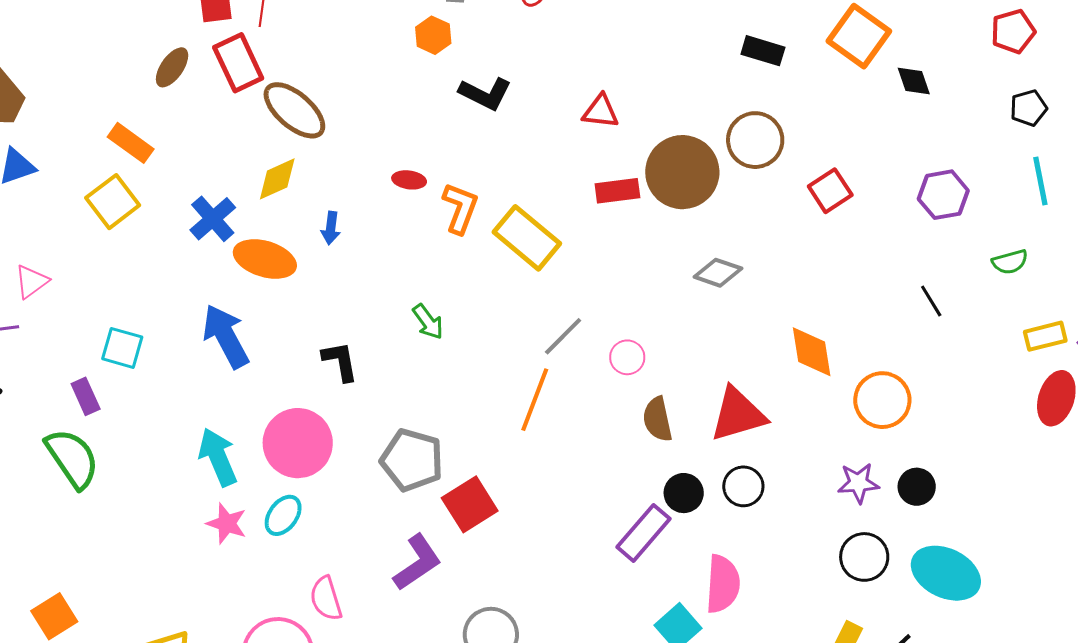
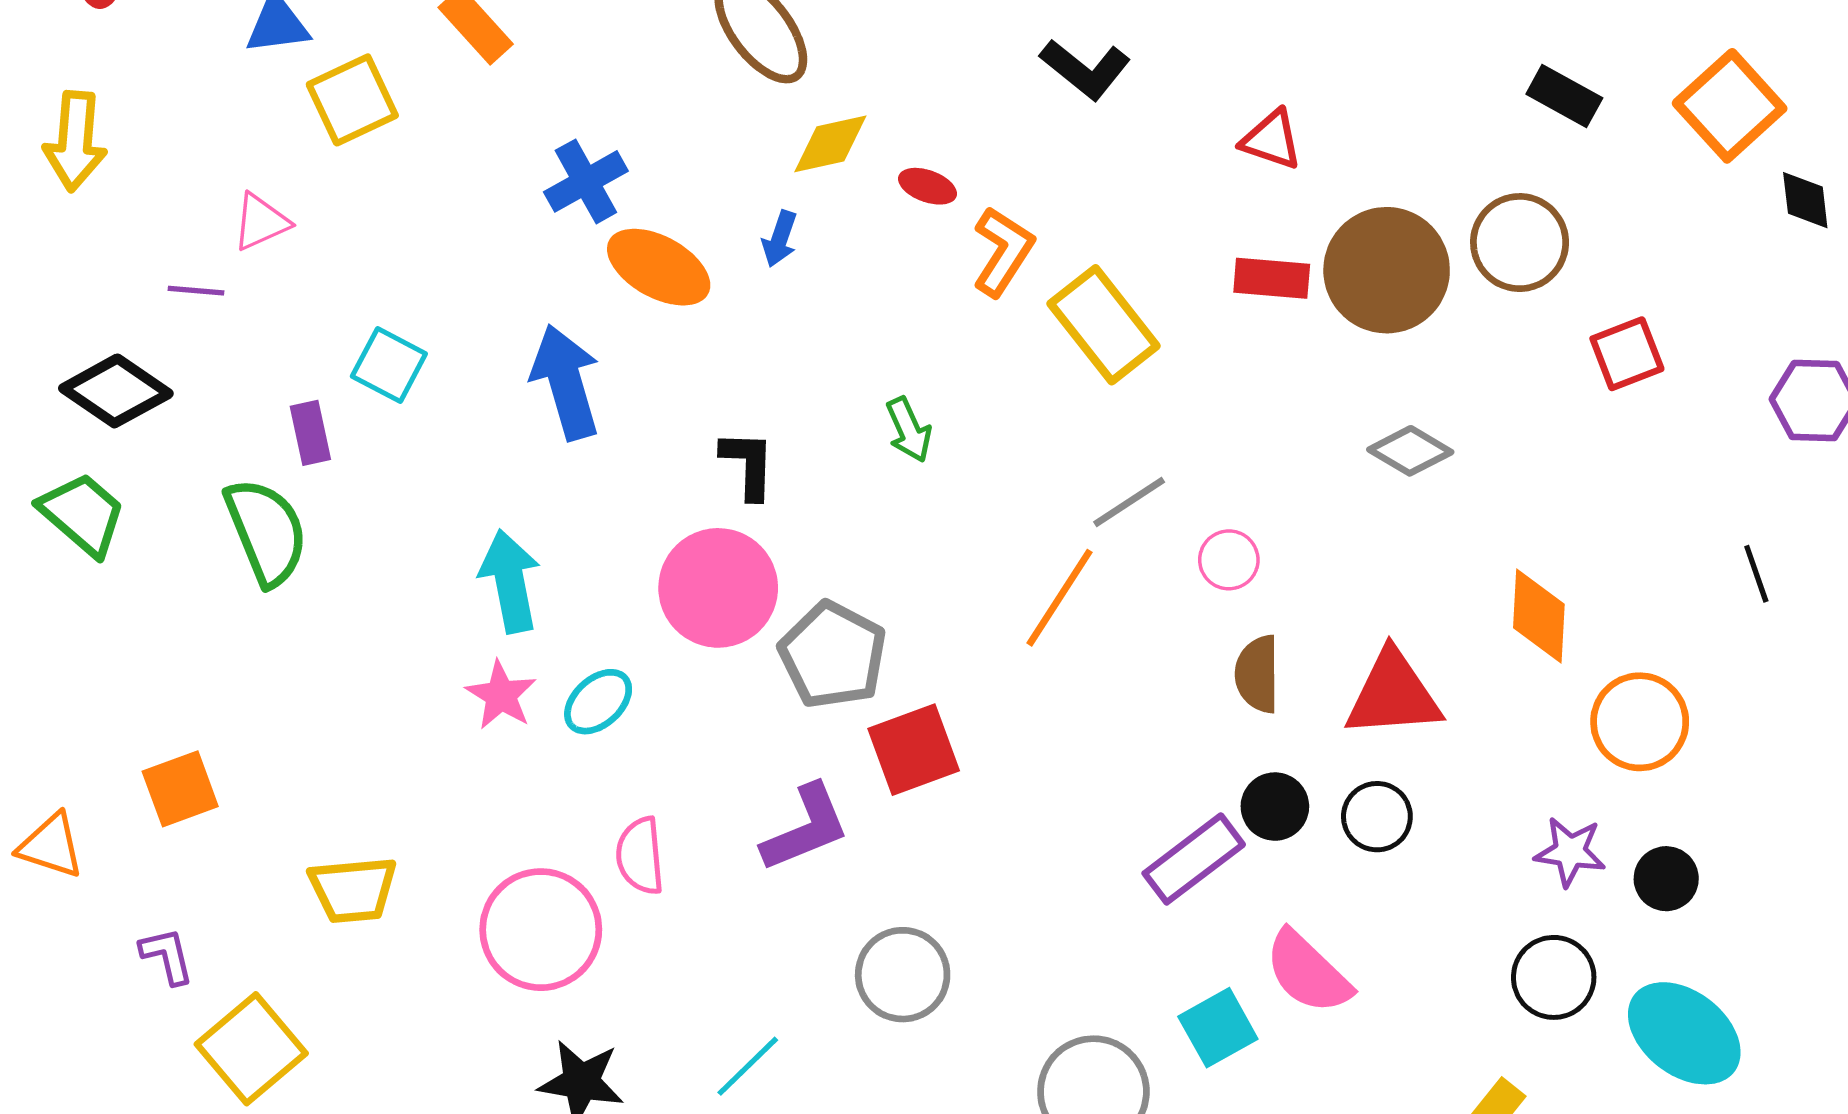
yellow diamond: (277, 179) -> (830, 144), moved
yellow square: (113, 202) -> (352, 100), moved
pink circle: (298, 443) -> (718, 588), moved
pink semicircle: (723, 584) -> (1308, 972), turned 118

